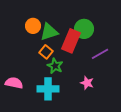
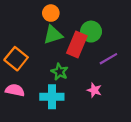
orange circle: (33, 26) -> (51, 13), moved
orange square: (46, 52) -> (16, 59), moved, size x1.5

